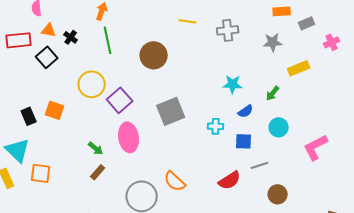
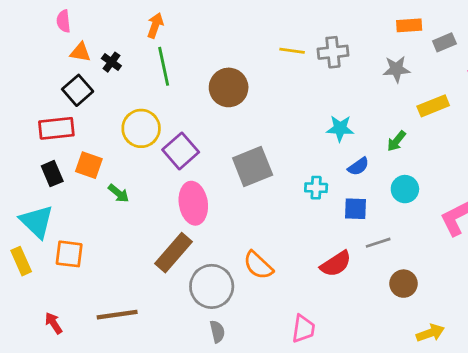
yellow line: (188, 21) -> (292, 51), moved
red rectangle: (19, 40) -> (56, 128), moved
green arrow: (96, 148) -> (119, 193), moved
brown rectangle: (98, 172) -> (174, 253), moved, size x1.8

